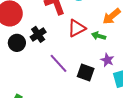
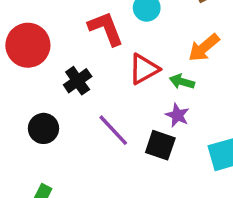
black circle: (17, 43) -> (43, 128), moved
purple star: (107, 60) -> (177, 115), moved

